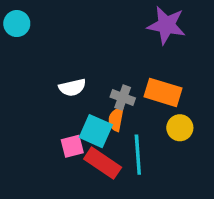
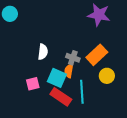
white semicircle: (72, 87) -> (43, 52), turned -70
orange rectangle: (163, 92) -> (97, 55), turned -60
pink square: (72, 146) -> (33, 84), moved

